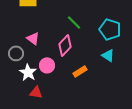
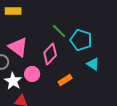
cyan pentagon: (110, 29) -> (81, 40), moved
pink triangle: (33, 38) -> (18, 47), size x1.5

